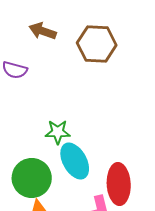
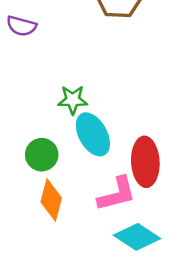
green circle: (32, 178) -> (42, 155), size x0.7

